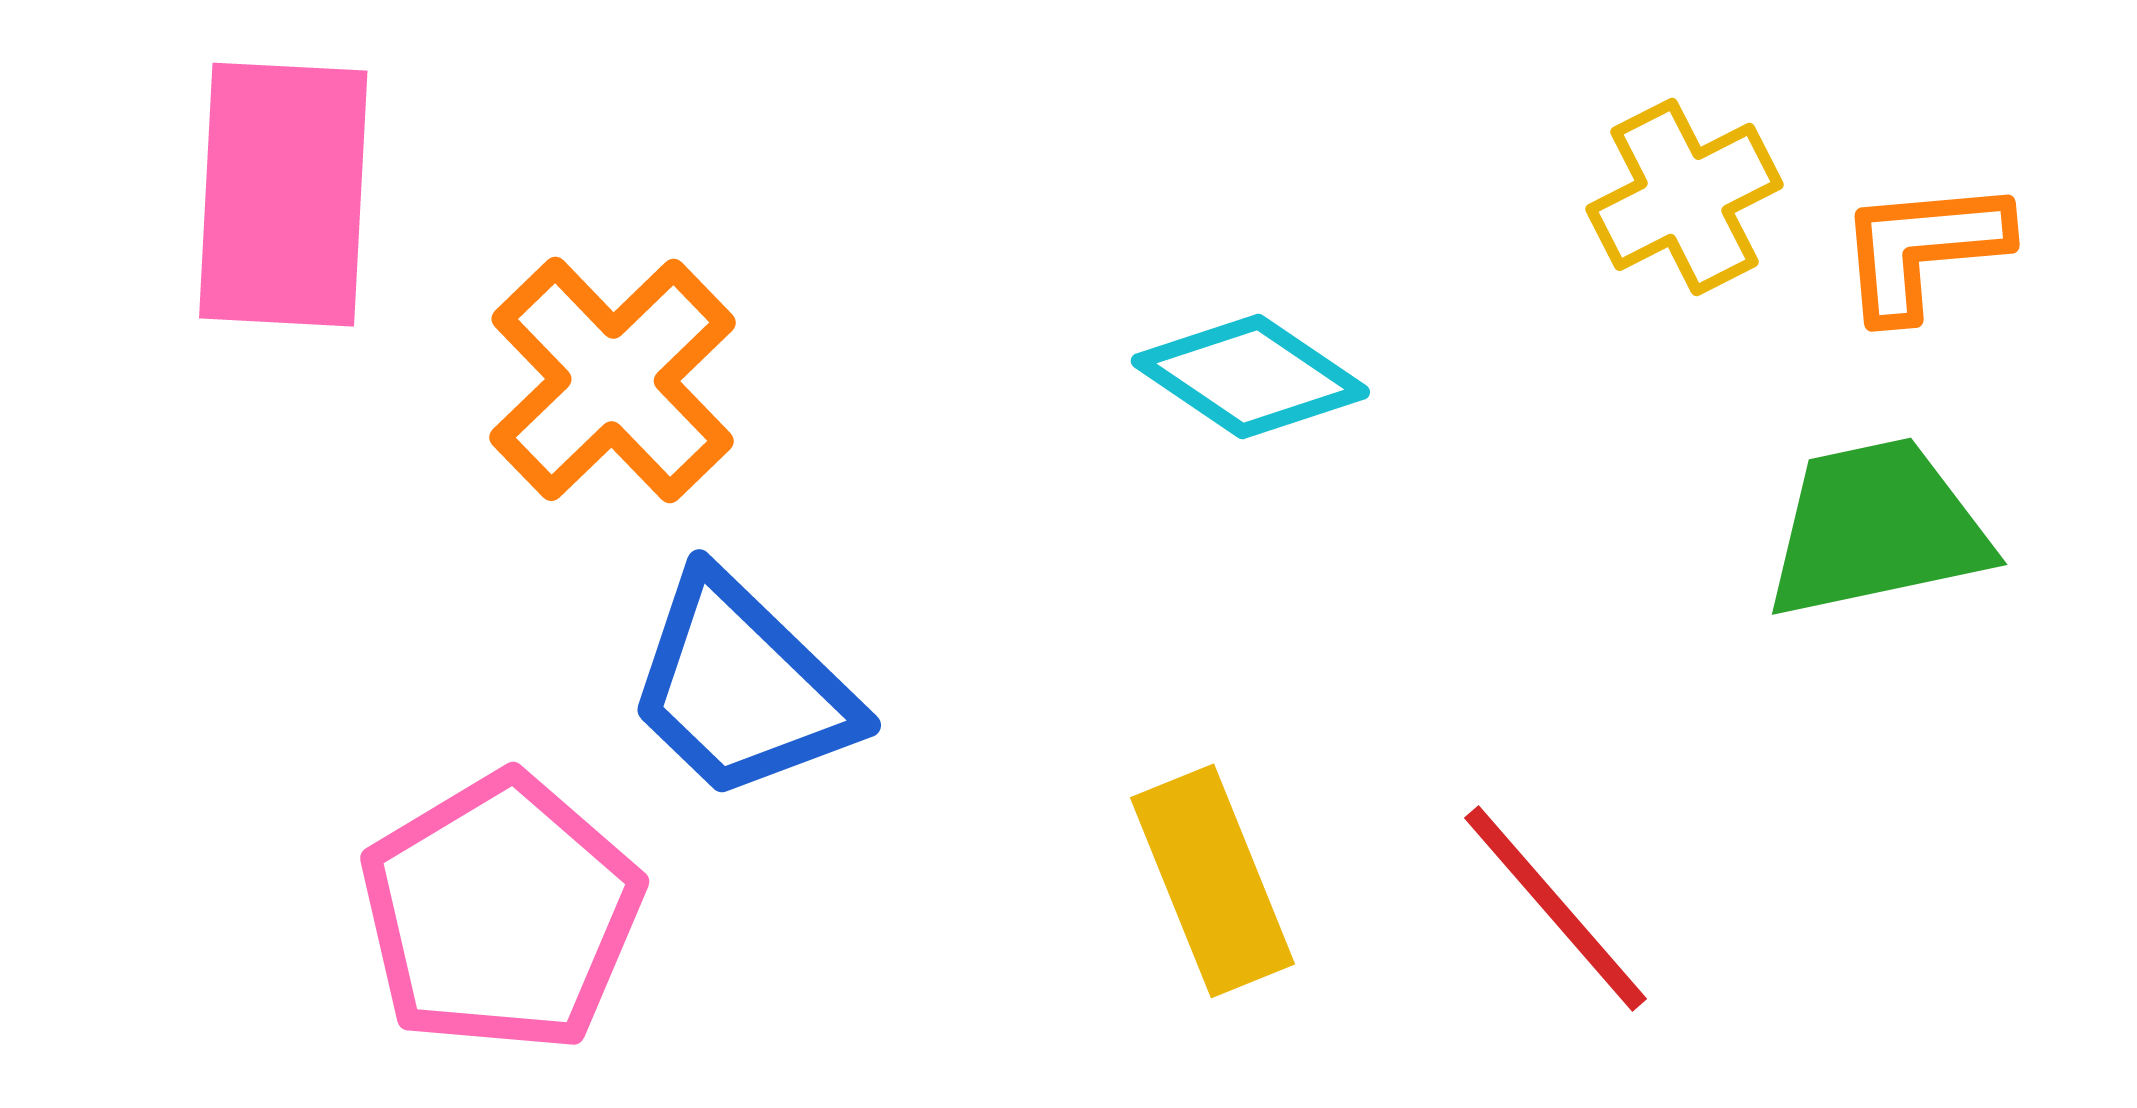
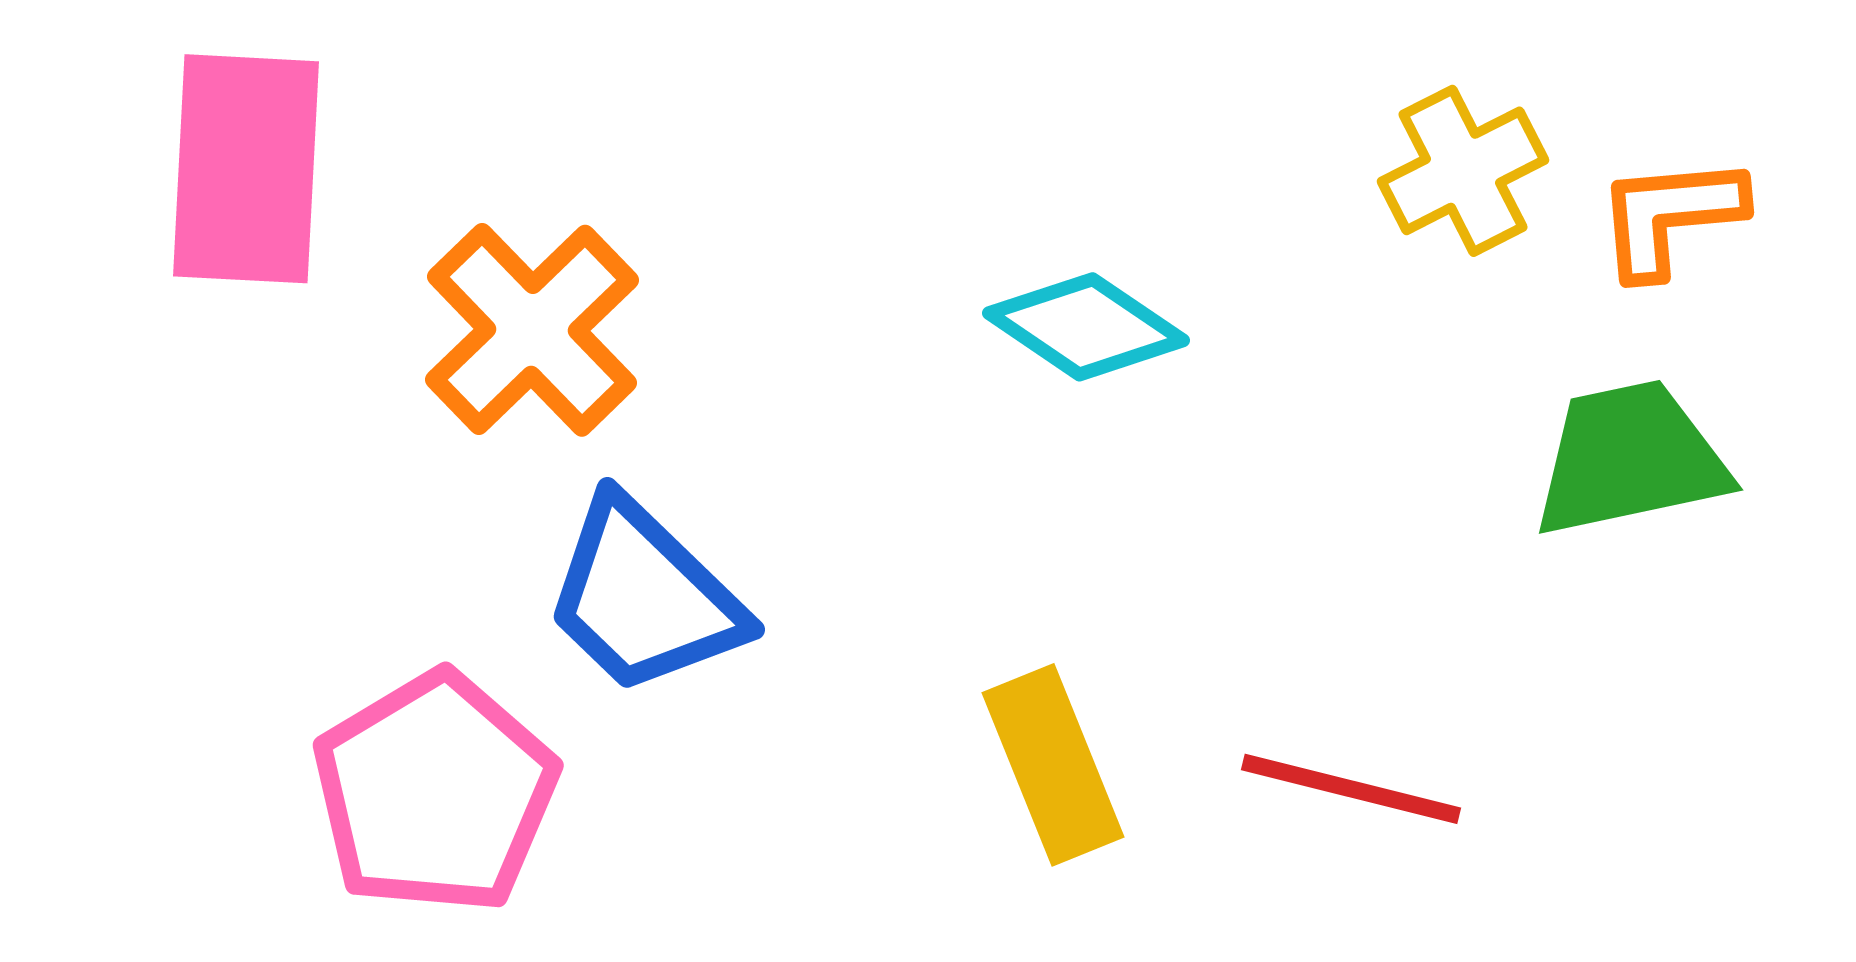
red line: (1556, 908) -> (1351, 789), turned -35

